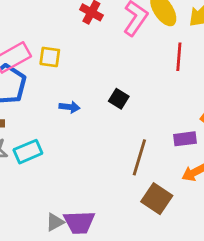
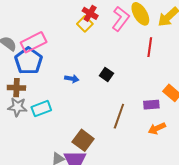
yellow square: (50, 57) -> (85, 24), moved, turned 35
brown square: (157, 199) -> (83, 140), moved

